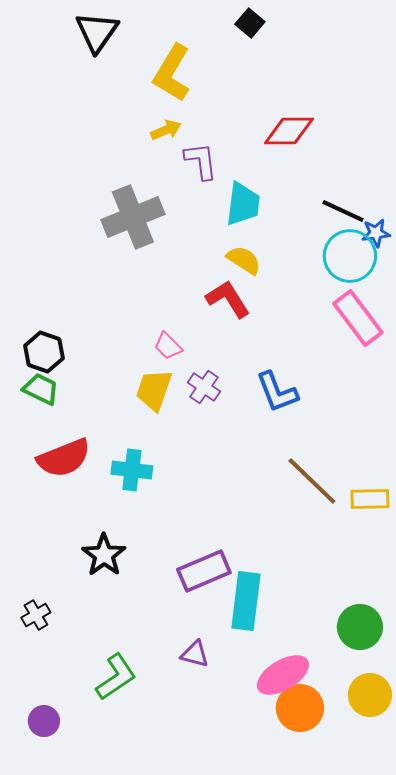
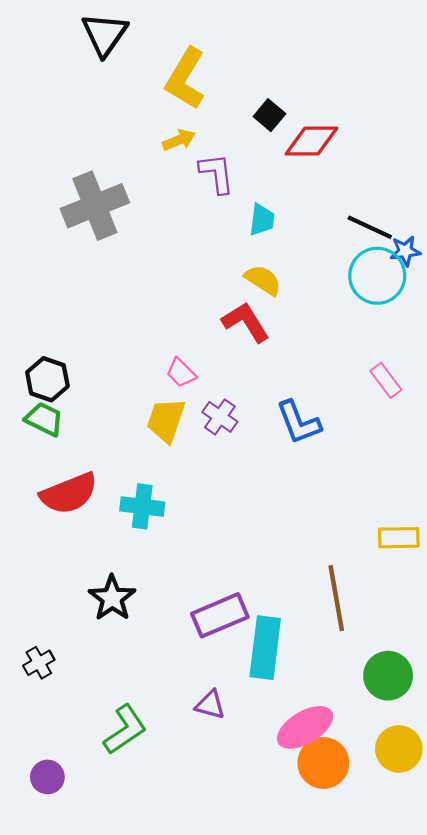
black square: (250, 23) -> (269, 115), moved
cyan trapezoid: (243, 204) -> (262, 220), size x0.7
gray cross: (133, 217) -> (95, 206), moved
pink rectangle: (358, 318) -> (386, 380), moved, size x0.6
brown line: (312, 481) -> (336, 598), moved, turned 36

